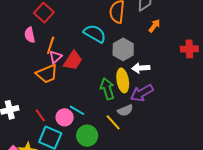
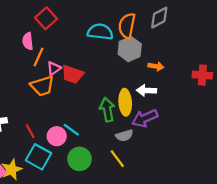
orange arrow: (154, 26) -> (156, 66), moved, turned 56
cyan semicircle: (95, 34) -> (100, 32), moved, turned -30
orange line: (51, 45) -> (39, 57), moved
gray hexagon: (123, 49) -> (130, 49), moved
red trapezoid: (73, 61) -> (73, 74), turned 70
yellow line: (113, 122) -> (117, 159), moved

